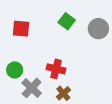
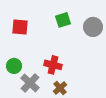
green square: (67, 21) -> (63, 20), turned 35

